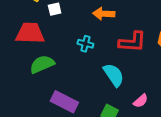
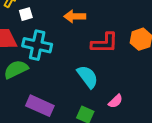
cyan cross: (85, 44) -> (37, 45), moved, size x1.8

